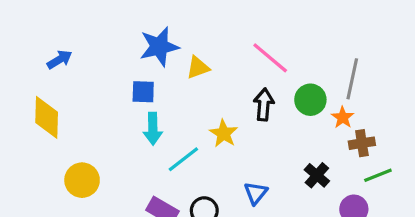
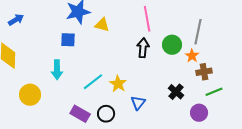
pink line: (270, 58) -> (147, 19), turned 40
yellow triangle: (198, 68) -> (102, 25), turned 35
cyan arrow: (153, 129) -> (57, 70), moved
yellow star: (224, 133) -> (118, 84), moved

